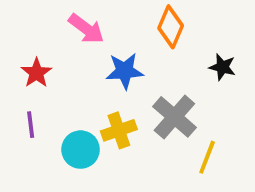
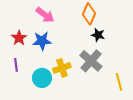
black star: (222, 67) -> (98, 35), moved
blue star: (125, 71) -> (42, 41), moved
yellow line: (207, 157) -> (119, 82), moved, turned -36

